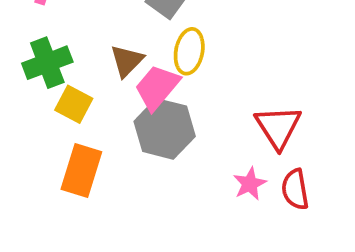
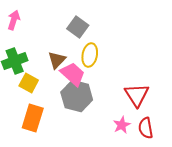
pink trapezoid: (157, 87) -> (73, 74), turned 92

